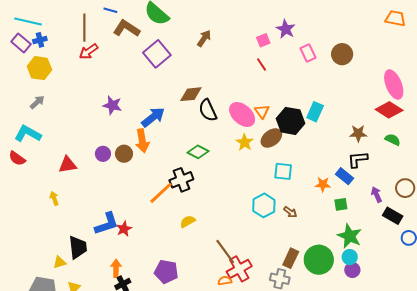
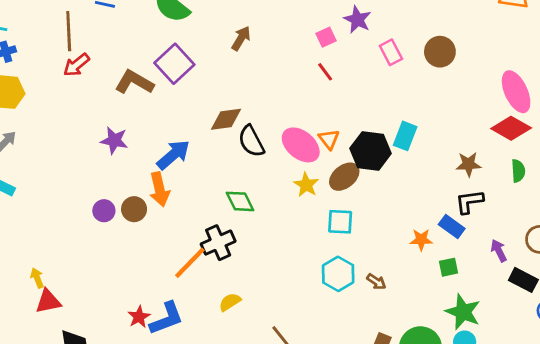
brown L-shape: (126, 28) -> (134, 82), moved
green semicircle: (393, 140) -> (518, 171), turned 63
green diamond: (198, 152) -> (240, 201), turned 40
red triangle: (67, 165) -> (48, 301), moved
cyan square: (283, 171) -> (340, 222), moved
blue L-shape: (107, 224) -> (167, 318), moved

